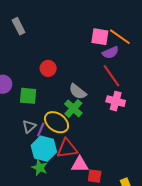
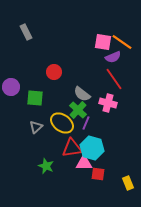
pink cross: (116, 101) -> (108, 103), moved
purple line: (41, 130) -> (86, 123), moved
cyan hexagon: (44, 149) -> (92, 148), moved

